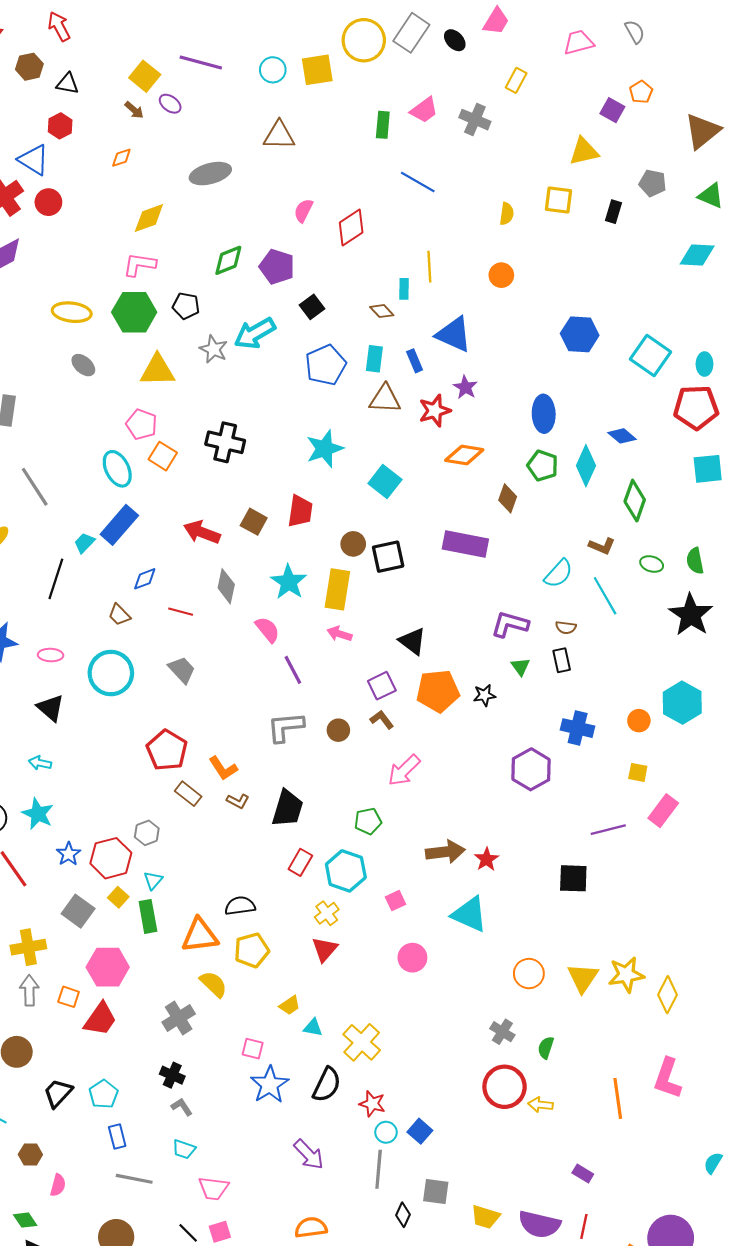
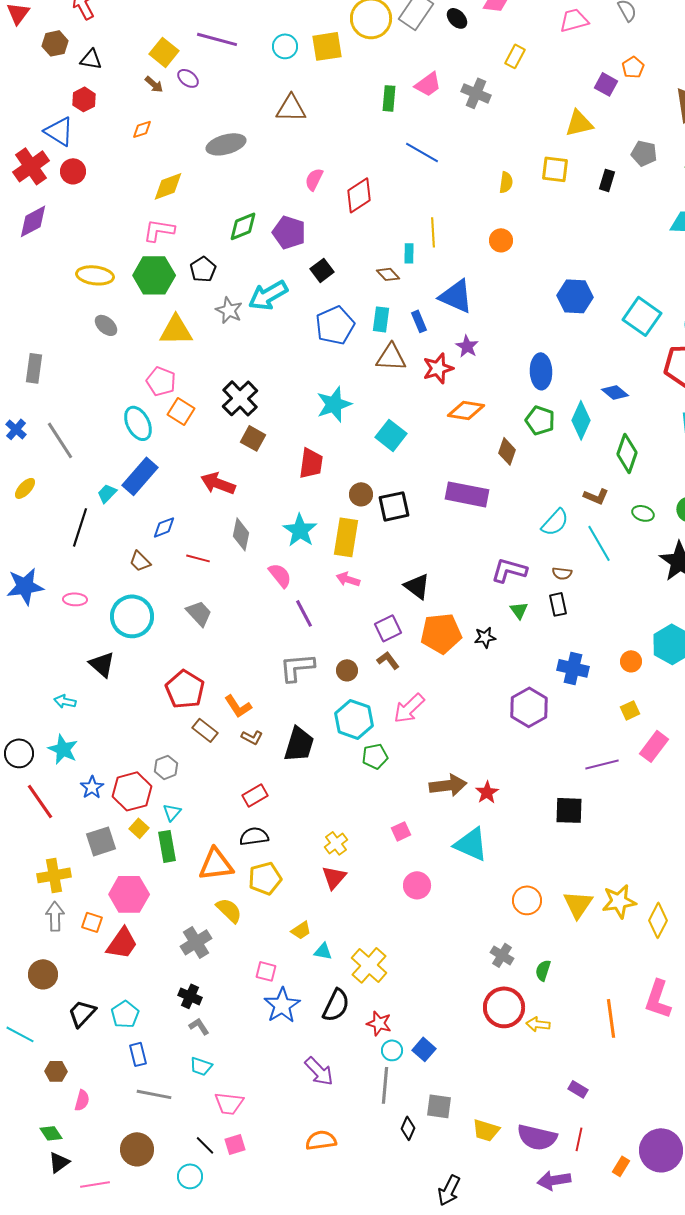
black pentagon: (186, 306) -> (203, 269), turned 30
black cross: (225, 442) -> (240, 398), turned 33
brown square: (254, 522) -> (253, 438), moved
black triangle: (51, 708) -> (102, 664), moved
yellow square: (638, 772) -> (630, 710), turned -36
red rectangle: (300, 862) -> (255, 795), moved, turned 30
cyan hexagon: (346, 871) -> (354, 719), moved
gray square: (78, 911) -> (101, 841), turned 36

